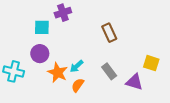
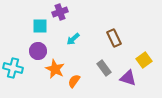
brown rectangle: (109, 33) -> (114, 38), moved
yellow square: (151, 63) -> (144, 60), turned 35
cyan arrow: (77, 66) -> (73, 39), moved

